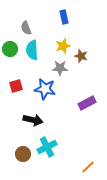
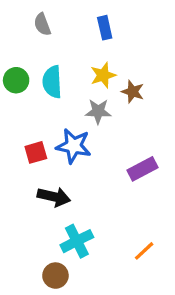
gray semicircle: (26, 28) -> (42, 24), moved
red square: (16, 86) -> (36, 152), moved
brown circle: (23, 154) -> (55, 276), moved
orange line: (88, 167) -> (144, 251), moved

